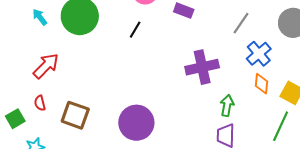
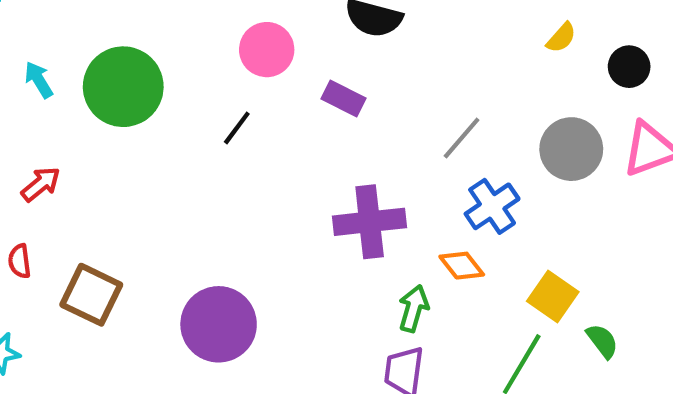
red arrow: (46, 66) -> (41, 184), size x0.7
orange diamond: (261, 84) -> (462, 266), moved, turned -50

